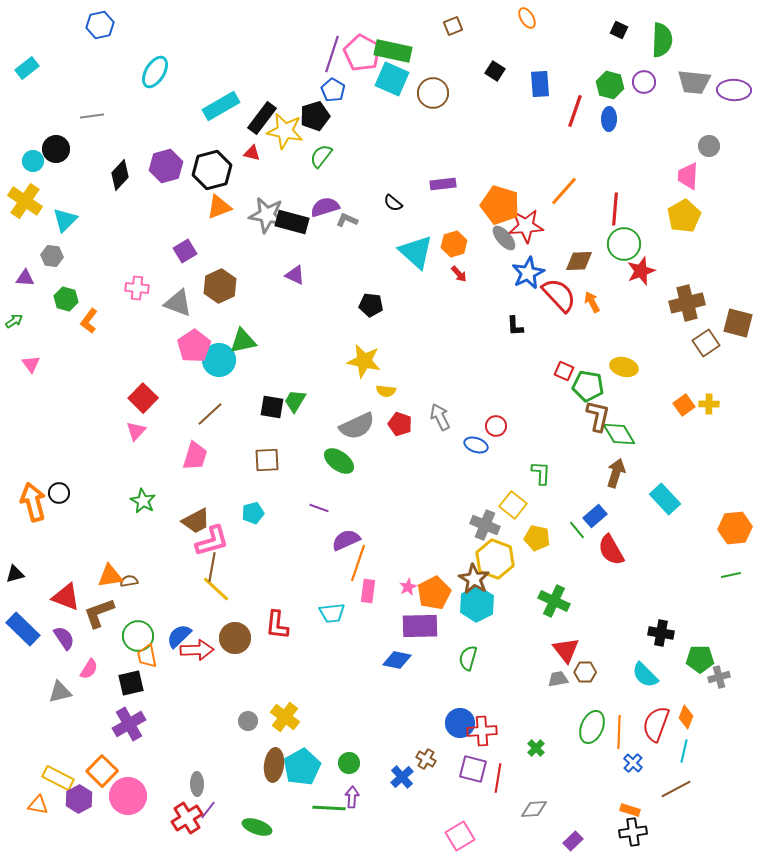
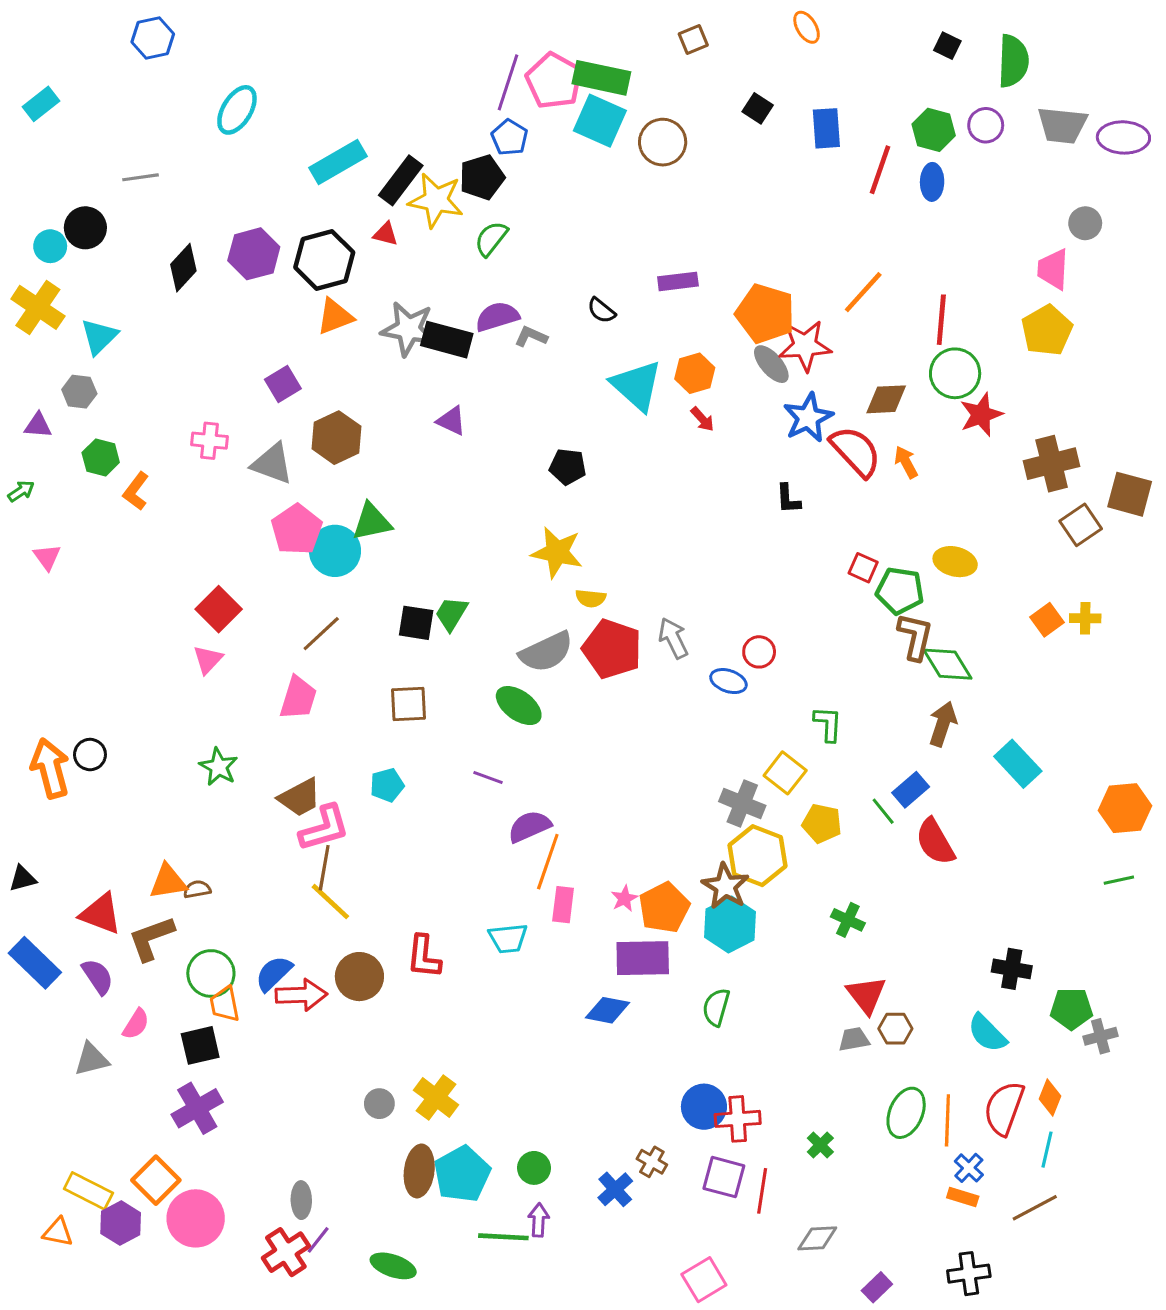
red pentagon: (400, 424) -> (612, 649), size x1.6
green cross: (554, 601) -> (848, 920), size x0.7
orange rectangle: (630, 810) -> (963, 1197), moved

